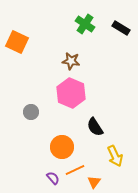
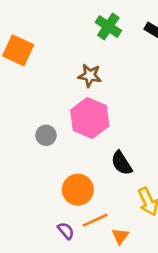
gray circle: (31, 112) -> (46, 135), moved

